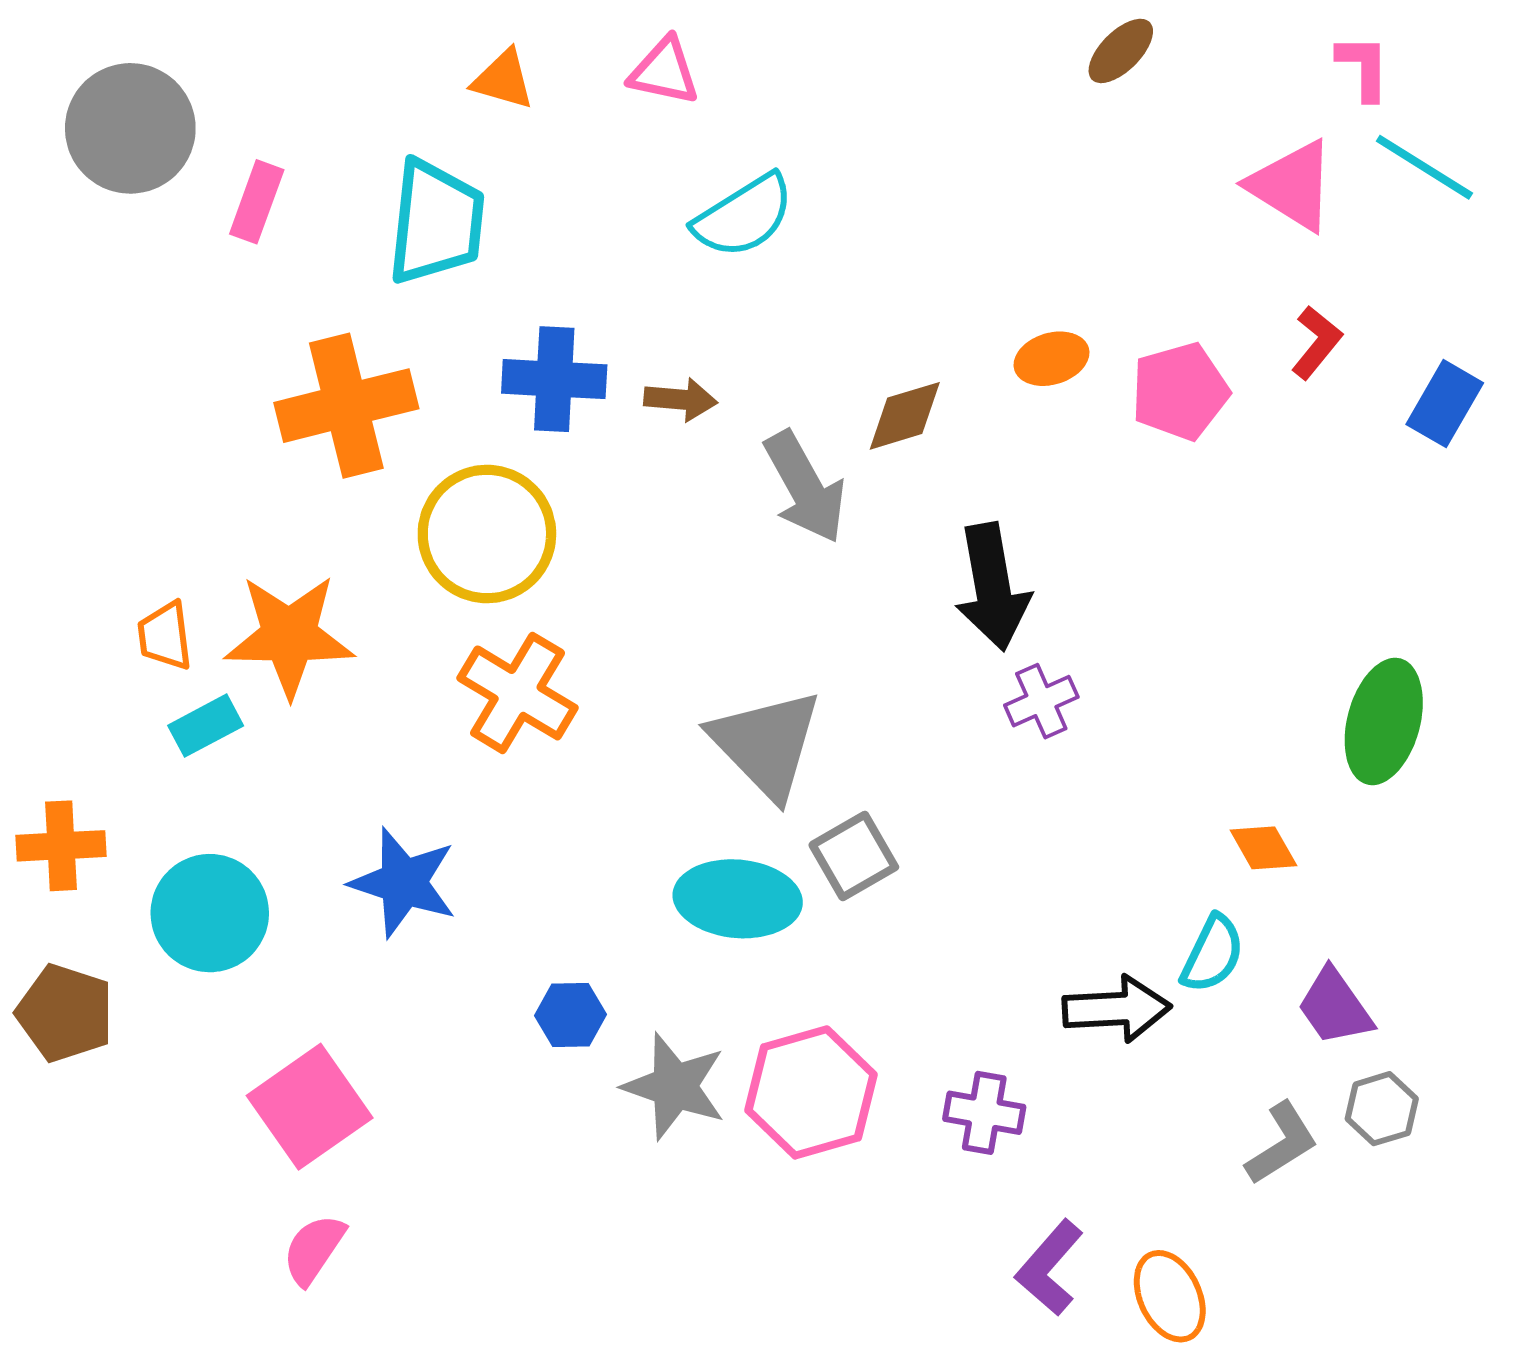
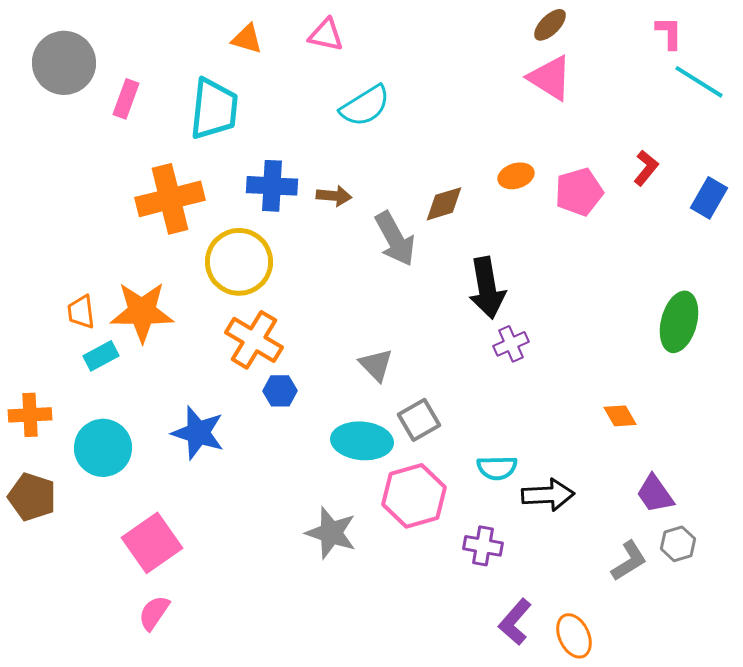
pink triangle: (1292, 185) -> (550, 78), moved
green ellipse: (1384, 721) -> (679, 322), moved
gray triangle: (766, 744) -> (376, 365), size x0.6
cyan semicircle: (1213, 954) -> (497, 468), moved, turned 63
blue hexagon: (571, 1015) -> (280, 391), moved
pink hexagon: (811, 1092) -> (414, 496), moved

